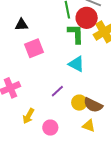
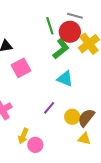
green L-shape: (76, 34) -> (61, 49), turned 60
brown semicircle: (93, 105) -> (86, 118), turned 108
pink circle: (50, 128) -> (35, 145), moved

